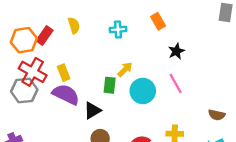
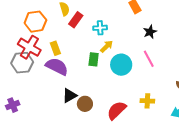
cyan cross: (118, 29) -> (100, 28), moved
red rectangle: (45, 36) -> (76, 20), moved
orange hexagon: (24, 40) -> (35, 22), moved
black triangle: (92, 110) -> (70, 96), moved

